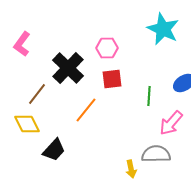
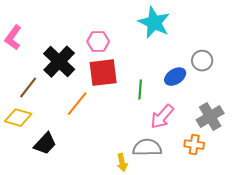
red square: (112, 79) -> (103, 73), size x1.4
yellow diamond: (27, 124) -> (18, 118), turned -48

